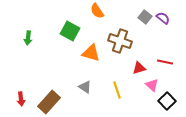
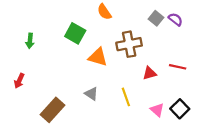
brown cross: (120, 41) -> (129, 44), turned -30
pink triangle: (152, 85) -> (157, 110), moved
red arrow: (21, 99) -> (19, 81), moved, turned 32

